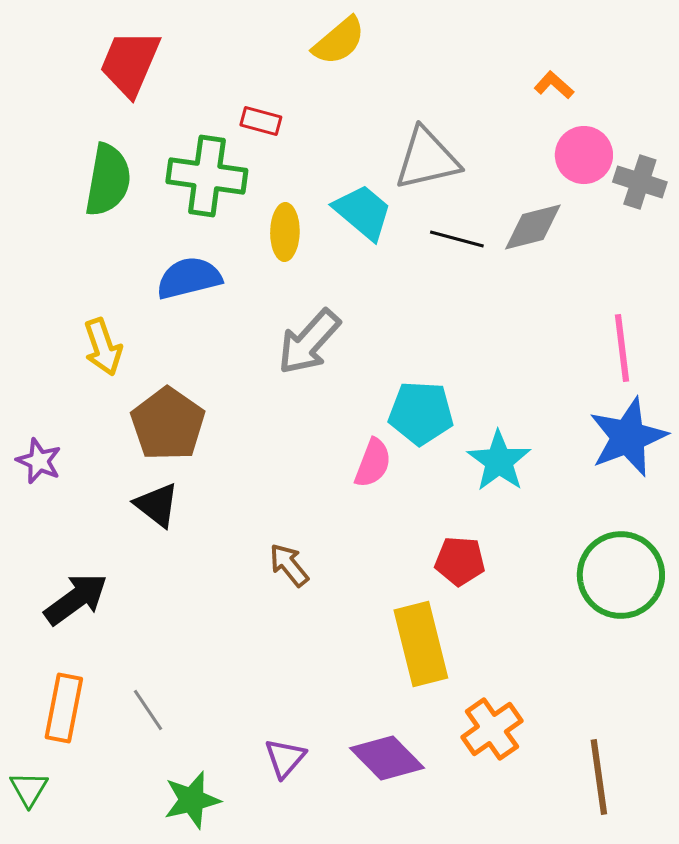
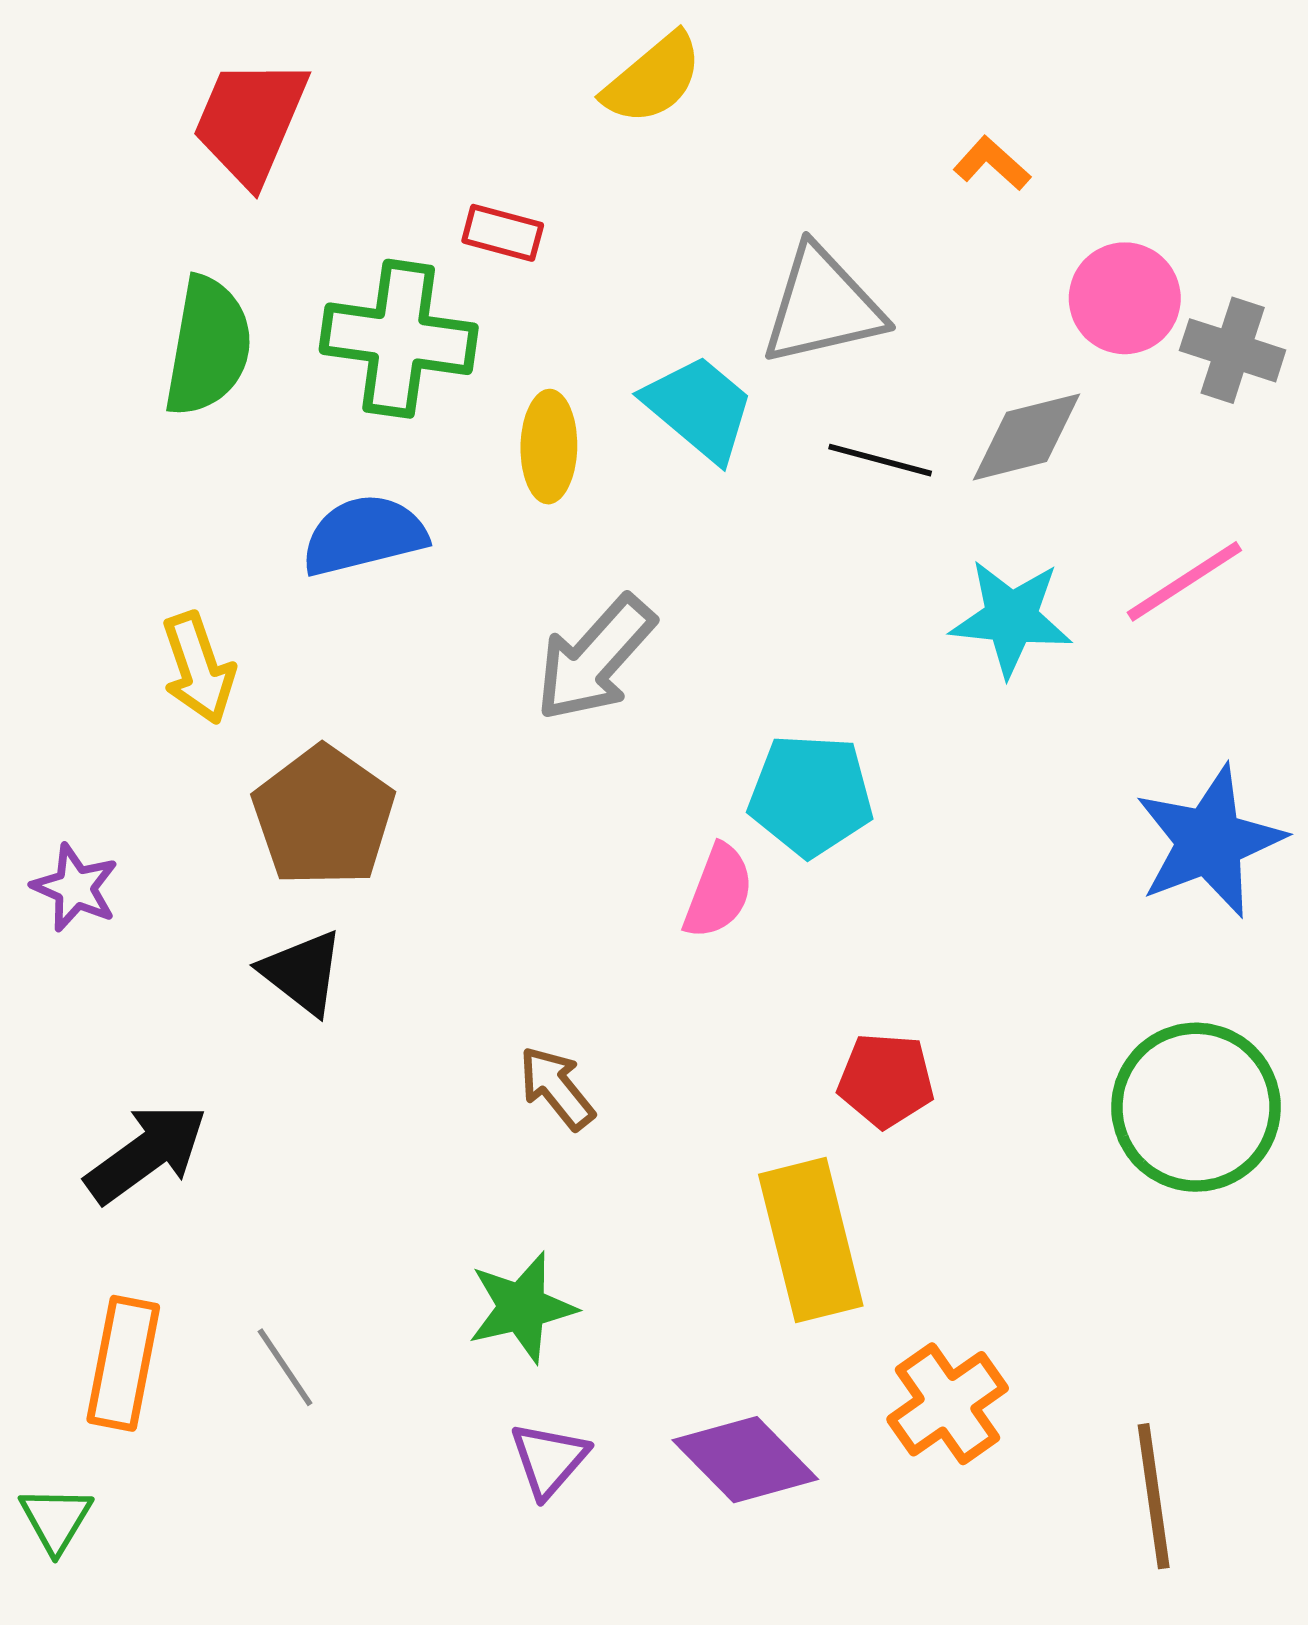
orange L-shape: (554, 85) -> (992, 163), moved
pink line: (622, 348) -> (1184, 581), moved, turned 64
cyan star: (499, 461) -> (1011, 618), moved, turned -30
green star: (192, 800) -> (522, 1307), moved

